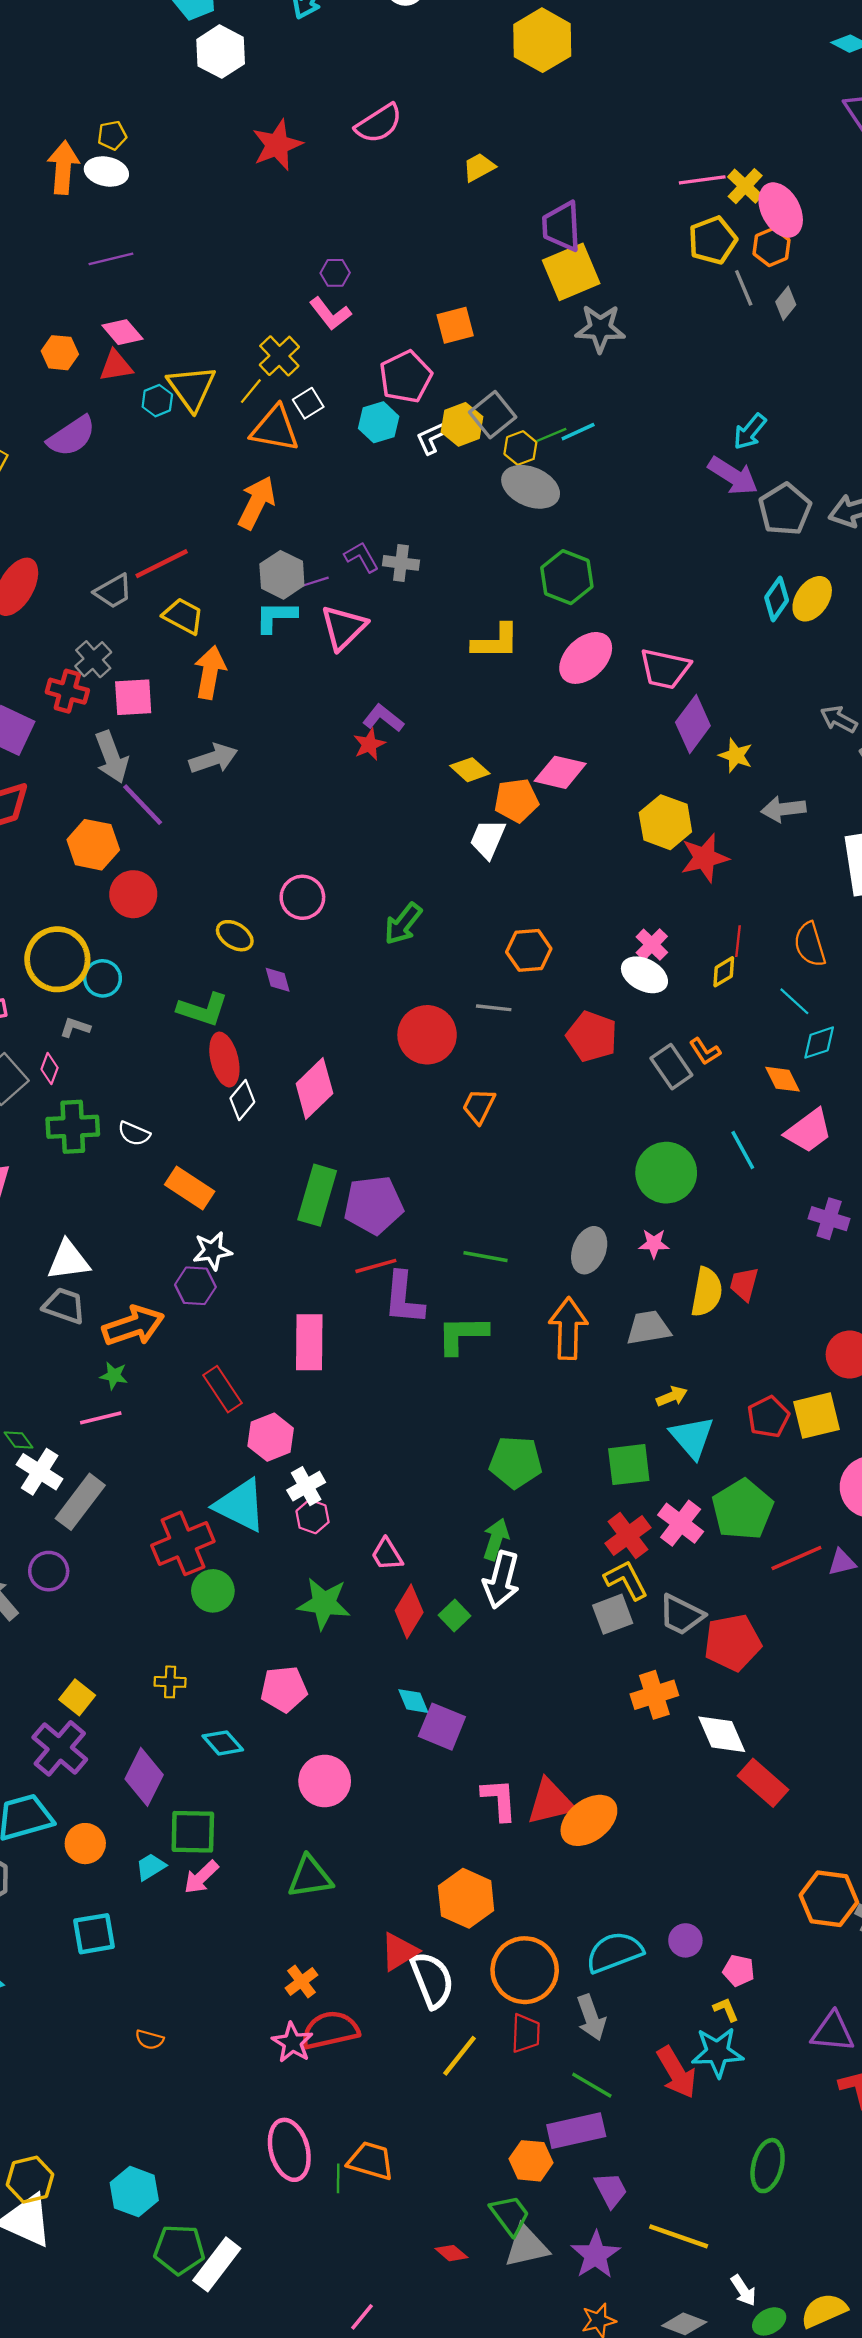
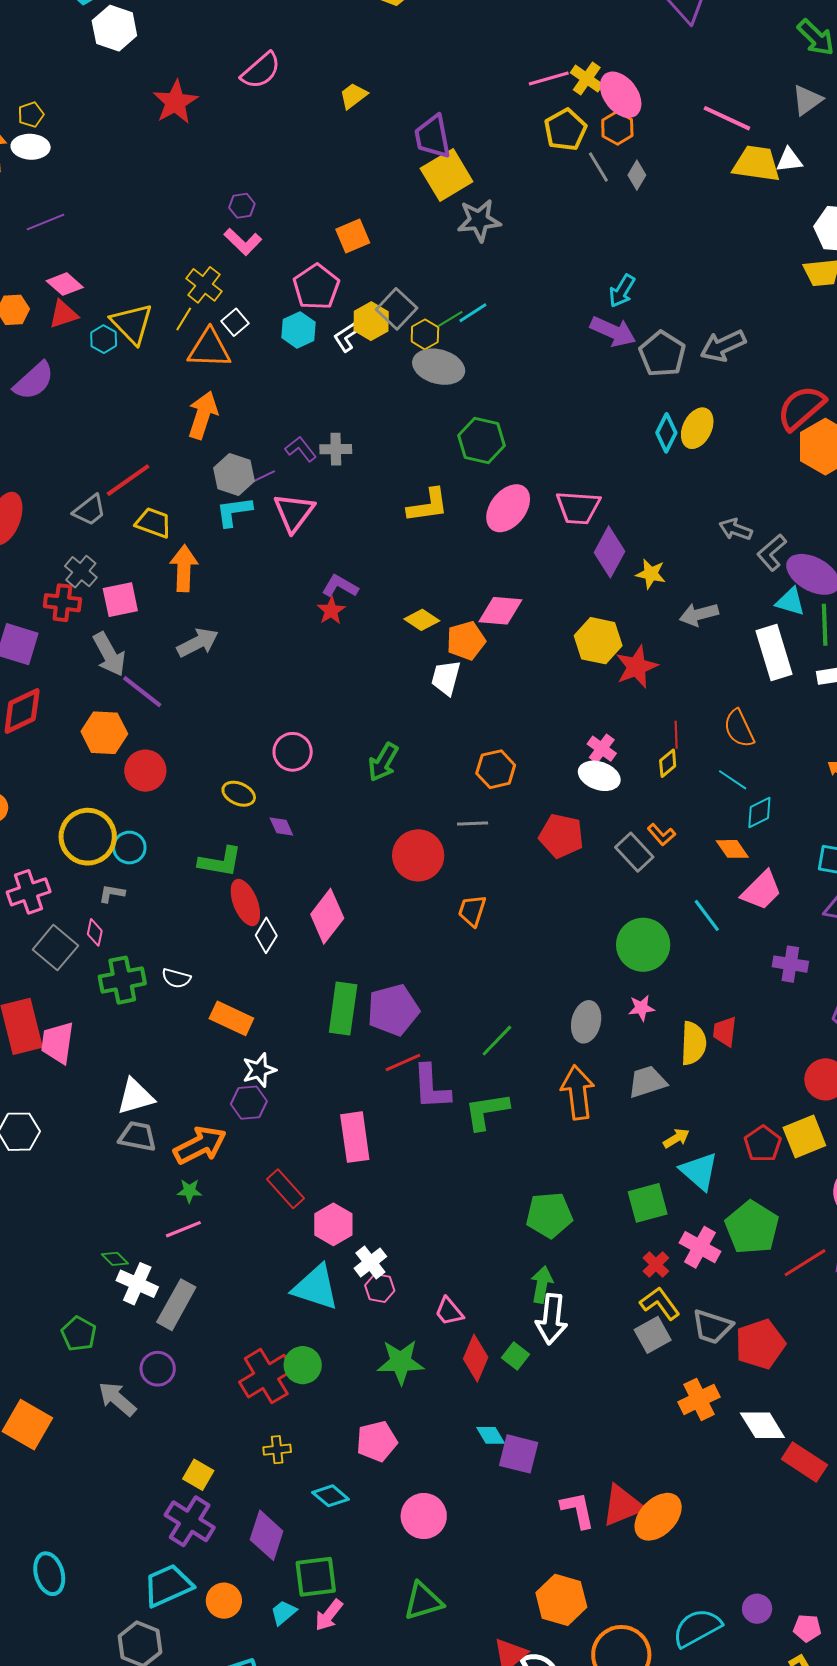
green line: (485, 1257) -> (497, 1041), turned -48
red cross: (628, 1535) -> (656, 1265), size x0.7
red cross: (183, 1543) -> (266, 1376), moved

